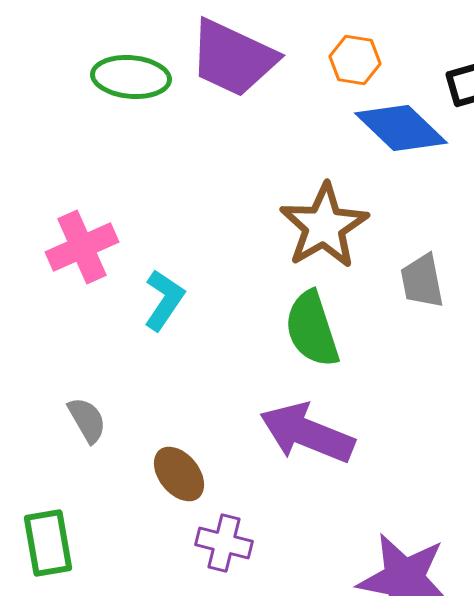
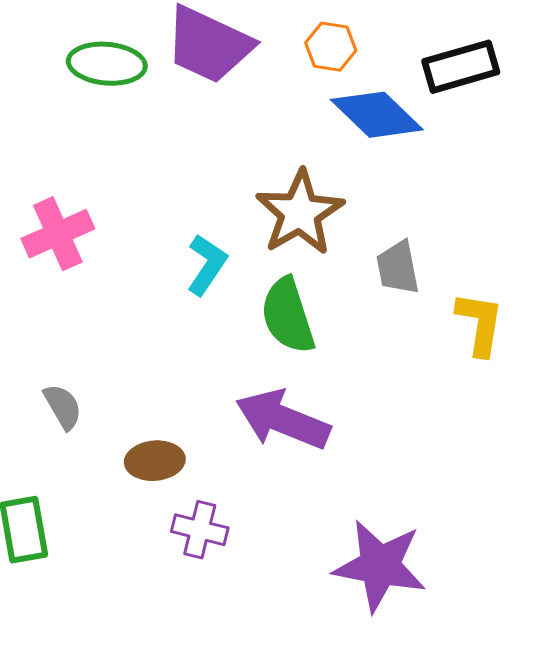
cyan L-shape: (164, 300) -> (207, 265), moved
brown ellipse: (179, 474) -> (155, 461), turned -56

